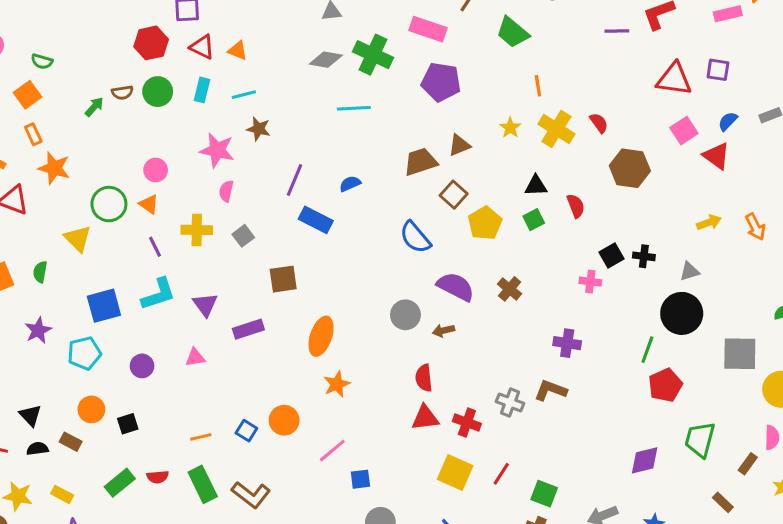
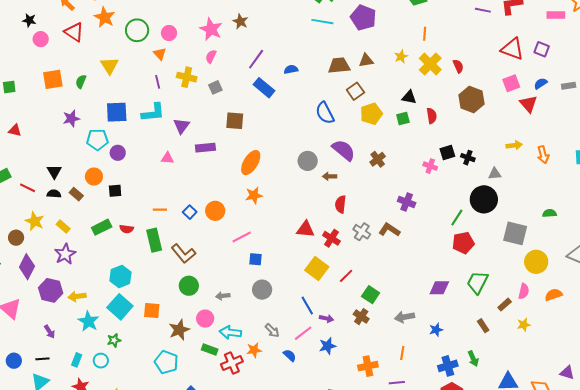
cyan line: (354, 108) -> (322, 22), moved
green circle: (109, 204) -> (137, 30), moved
purple circle: (142, 366) -> (118, 153), moved
red semicircle: (424, 378) -> (341, 204), moved

